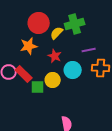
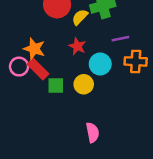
orange star: (29, 46) -> (34, 49), moved, turned 30
yellow circle: (53, 80) -> (84, 84), moved

